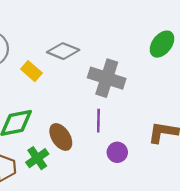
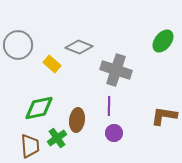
brown ellipse: (61, 137) -> (77, 120), turned 40
purple circle: (117, 152) -> (114, 133), moved

